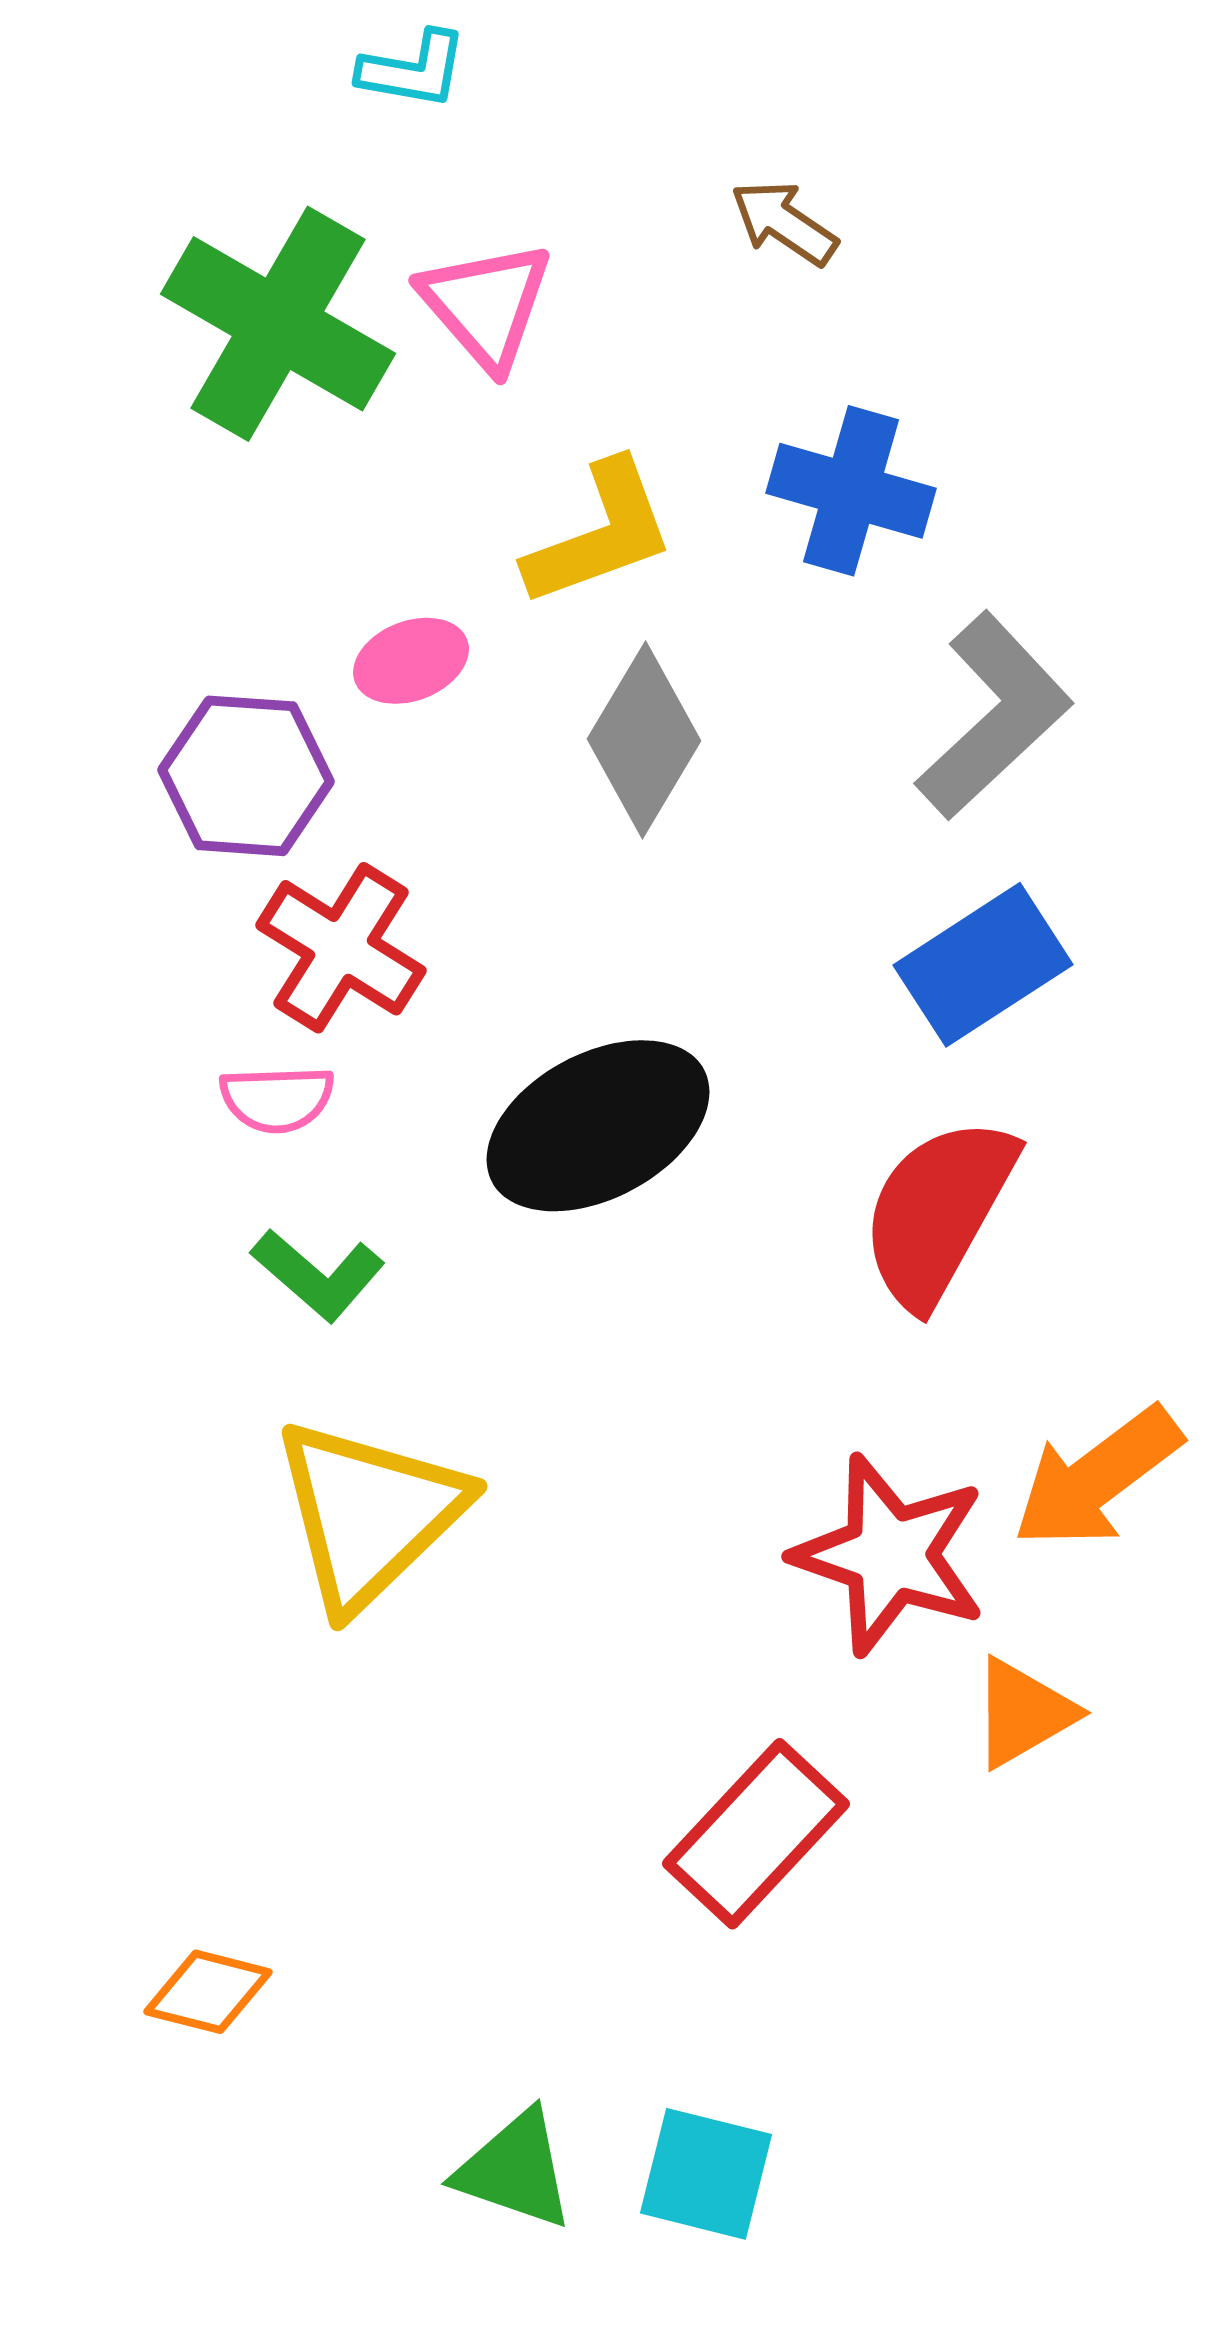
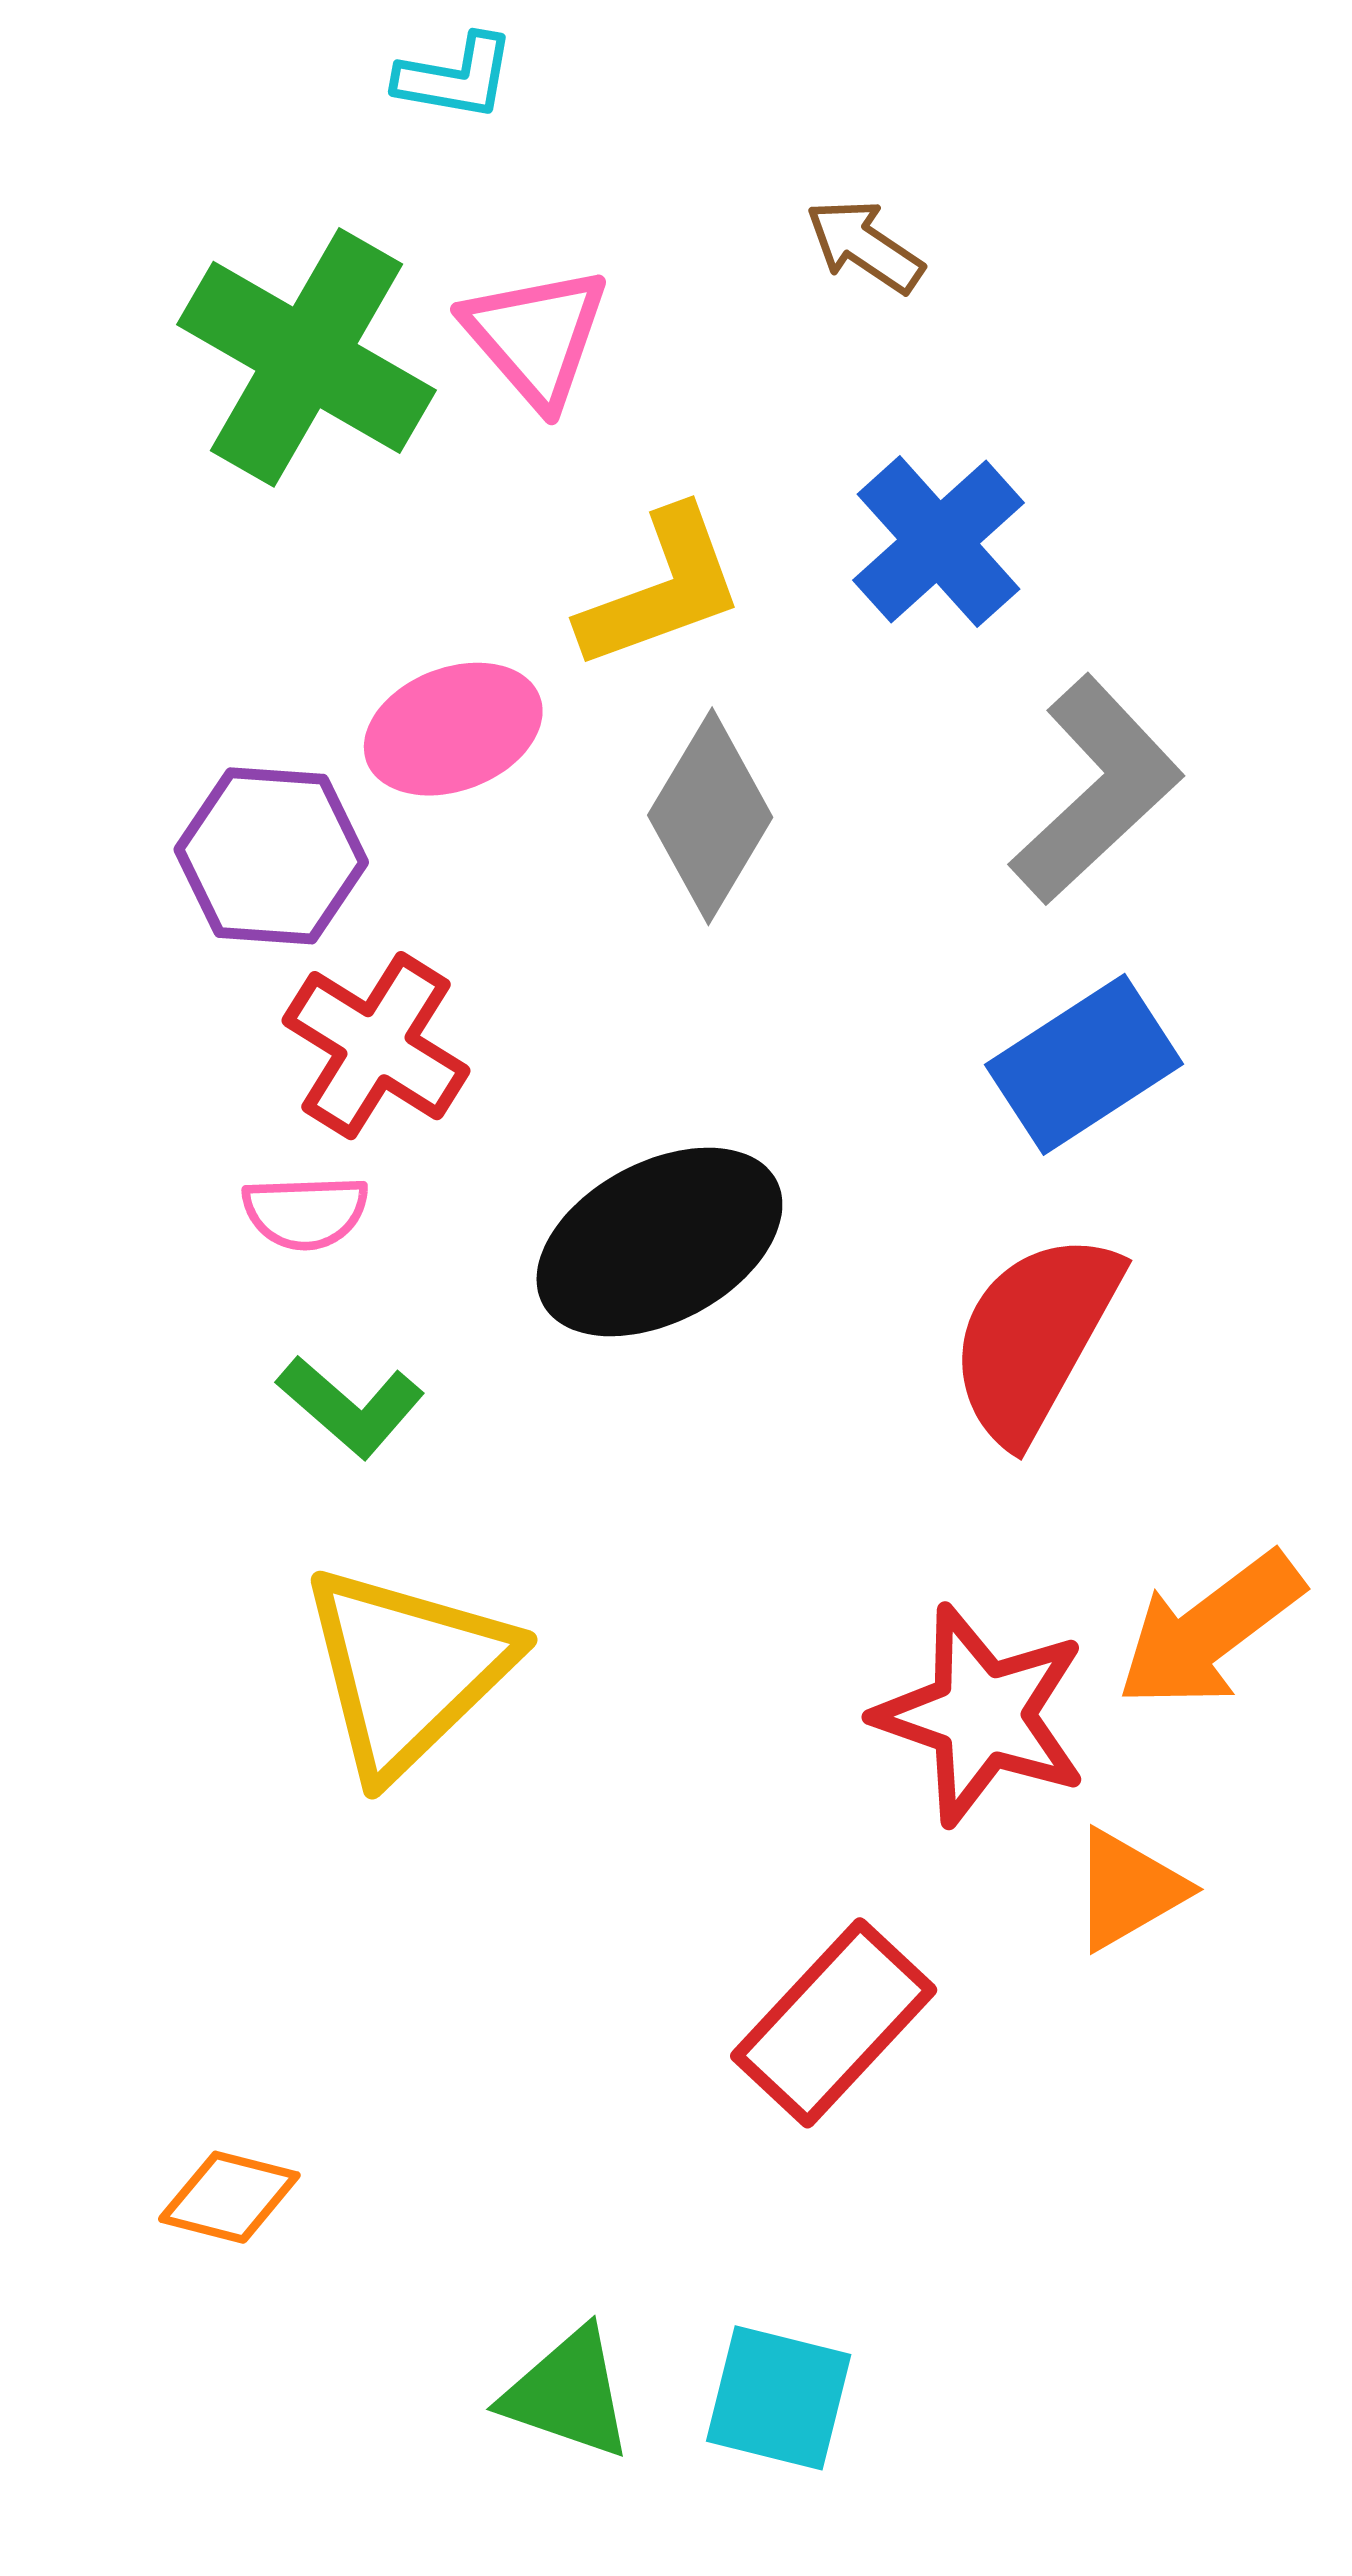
blue cross: (851, 491) -> (939, 542), turned 32
pink ellipse: (411, 661) -> (453, 729), size x1.4

